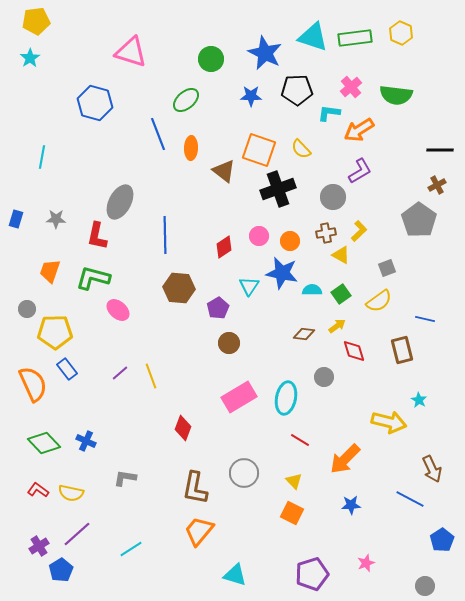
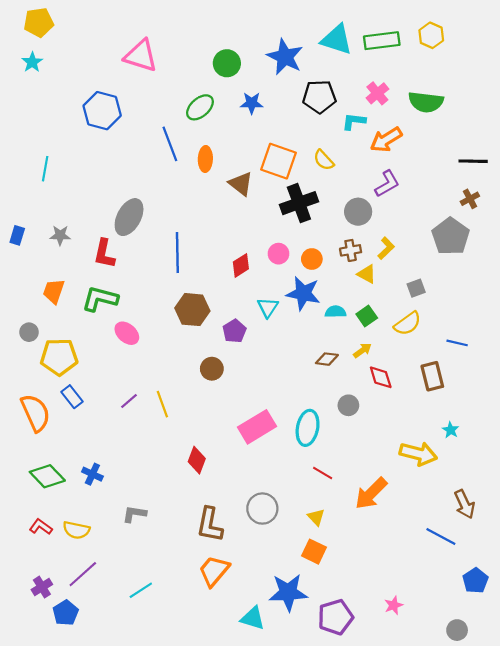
blue star: (251, 96) -> (252, 103), moved
brown circle: (229, 343) -> (212, 369), moved
blue star: (351, 505) -> (288, 592), moved, size x1.8

